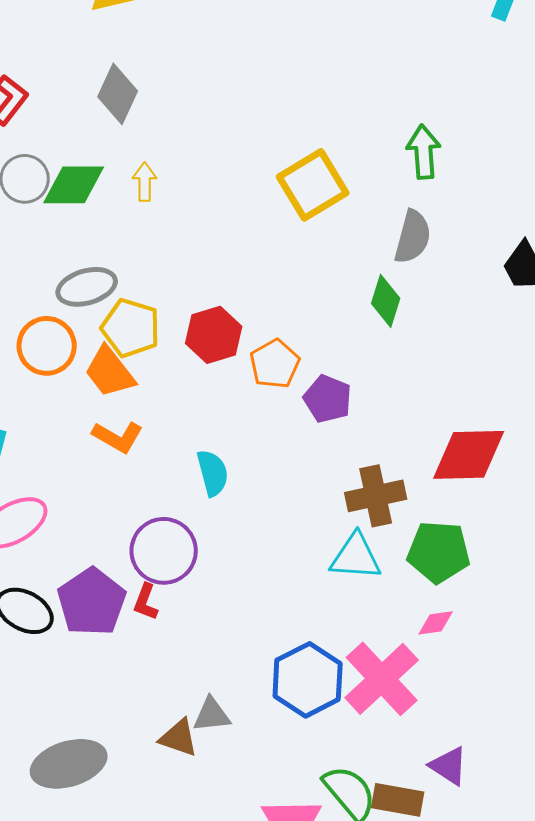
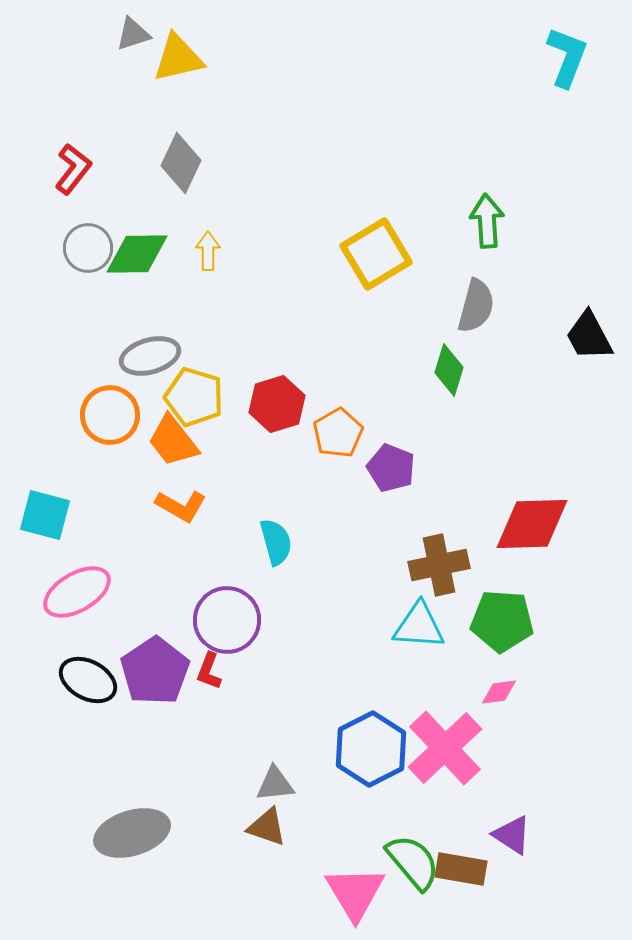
brown triangle: (179, 738) -> (267, 827), moved

